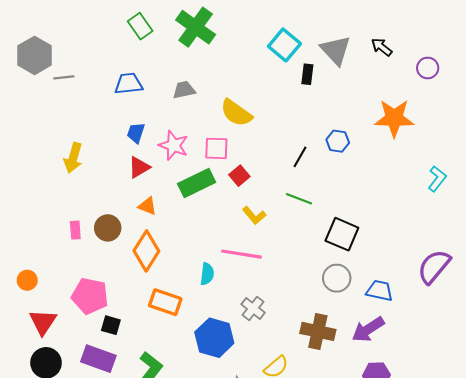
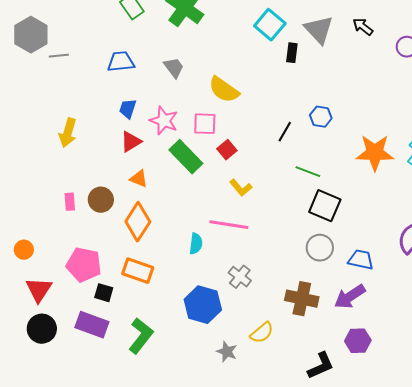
gray trapezoid: (184, 90) -> (174, 68), turned 65
orange star: (394, 118) -> (375, 153), moved
green rectangle: (197, 183) -> (186, 157), turned 72
green line: (299, 199) -> (308, 172), moved
orange rectangle: (165, 302) -> (138, 271), moved

